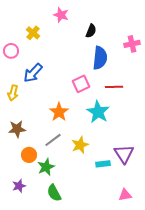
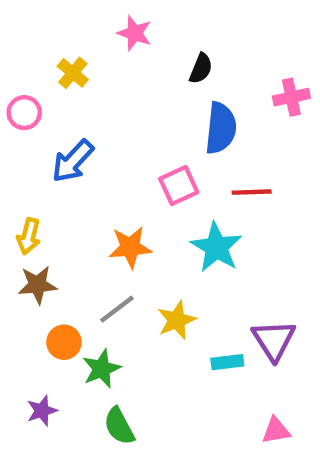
yellow arrow: (13, 93) -> (29, 236), moved
orange star: (59, 112) -> (130, 247), turned 30

